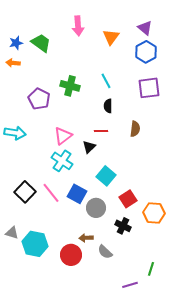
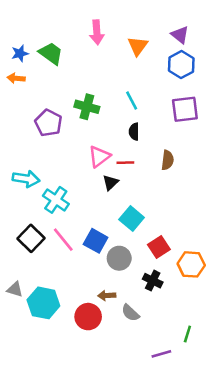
cyan arrow: (15, 133) -> (26, 179), moved
pink triangle: (63, 136) -> (99, 156), moved
cyan cross: (62, 161) -> (56, 200), moved

